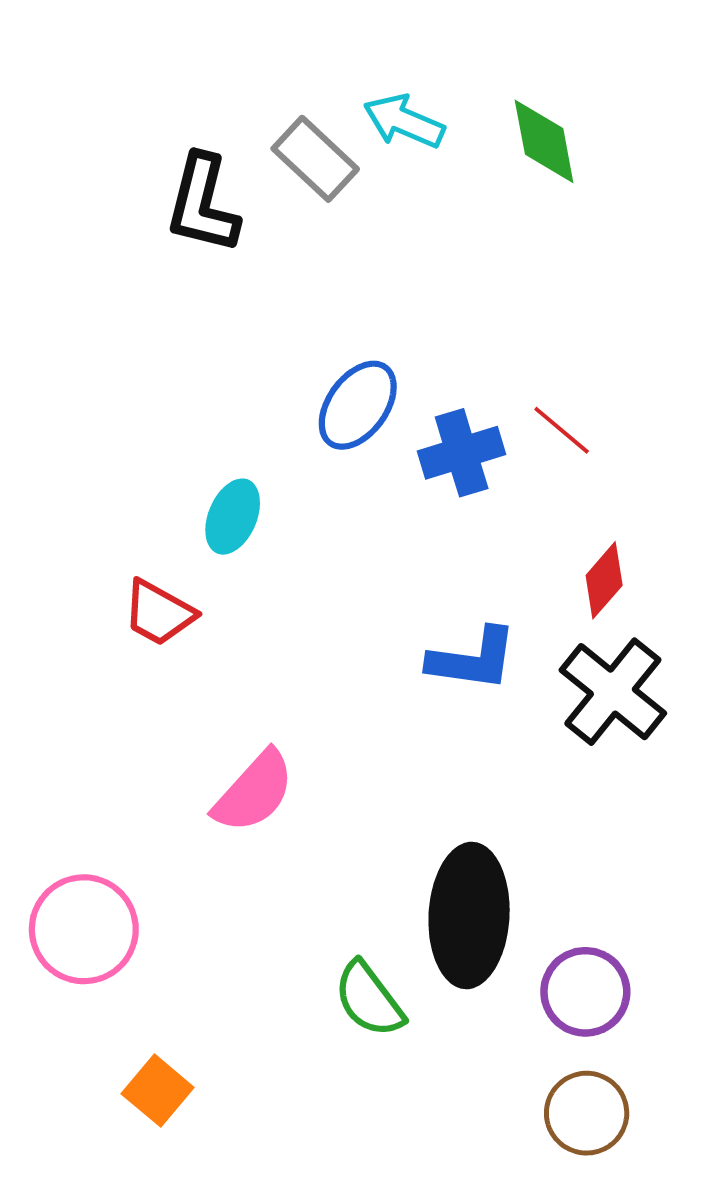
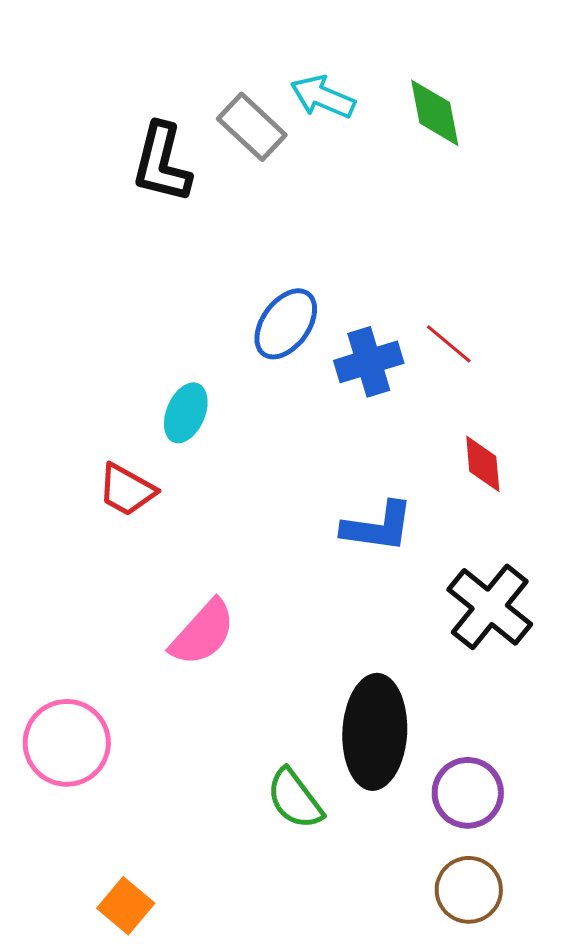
red diamond: (604, 580) -> (483, 464), turned -46
black cross: (613, 692) -> (490, 607), moved
orange square: (158, 1091) -> (126, 906), moved

